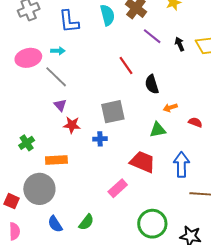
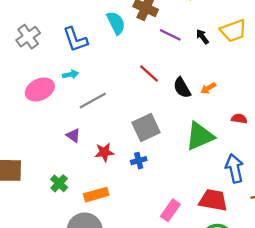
gray line: (56, 77) -> (93, 101), moved, turned -60
purple triangle: (60, 105) -> (73, 136), moved
orange arrow: (170, 108) -> (208, 88), moved
green triangle: (158, 130) -> (200, 136), size x1.6
red trapezoid: (143, 162) -> (213, 200), moved

